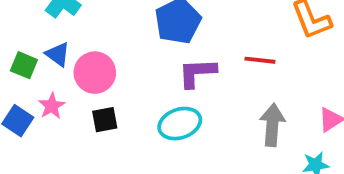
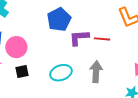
purple L-shape: (197, 73) -> (79, 38), moved
gray arrow: (272, 125) -> (96, 72), moved

